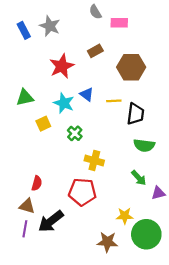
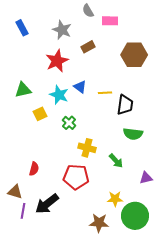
gray star: (50, 26) -> (62, 30), moved
brown hexagon: (131, 67) -> (134, 55), moved
green arrow: (139, 178) -> (116, 161), moved
brown triangle: (27, 206) -> (15, 192), moved

